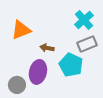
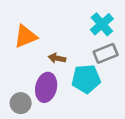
cyan pentagon: (71, 65) -> (86, 79), turned -30

